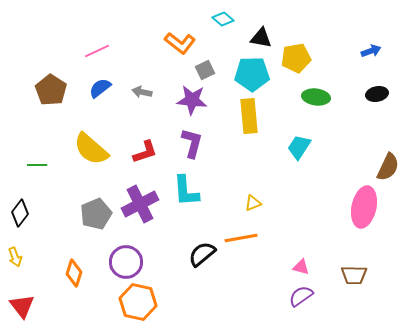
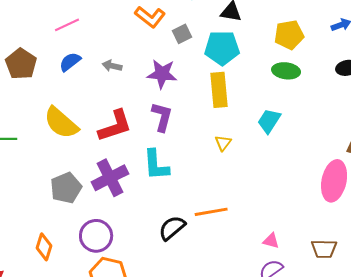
yellow pentagon: (296, 58) -> (289, 35), moved
gray square: (205, 70) -> (182, 34), moved
red L-shape: (145, 152) -> (115, 126), size x1.4
yellow triangle: (253, 203) -> (223, 143), moved, turned -30

